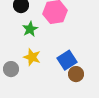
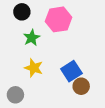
gray circle: (11, 69) -> (15, 95), moved

